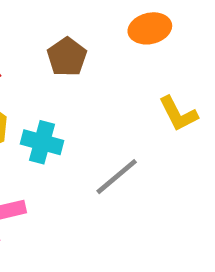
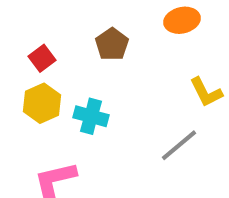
gray line: (117, 177) -> (179, 145), moved

